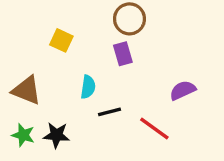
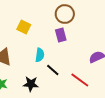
black line: (110, 112) -> (53, 70), turned 56
black star: (56, 135) -> (31, 84), moved

